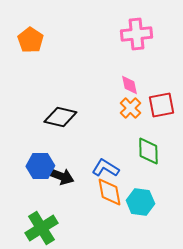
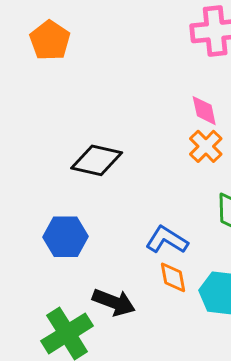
black arrow: (60, 176) -> (114, 302), moved
orange diamond: (109, 192) -> (173, 277), size x0.7

